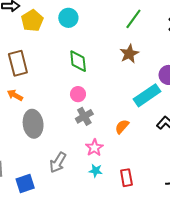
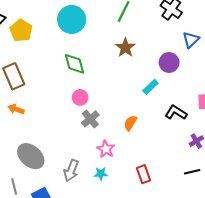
cyan circle: (68, 18) -> (72, 19), moved, size x1.4
cyan rectangle: (147, 95) -> (150, 87), size x0.6
gray ellipse: (33, 124) -> (31, 156), moved, turned -32
cyan star: (96, 171) -> (101, 174), moved

